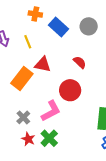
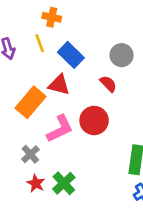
gray circle: (89, 26) -> (122, 55), moved
blue rectangle: (59, 27) -> (71, 55), moved
yellow line: (28, 42) -> (40, 43), moved
pink L-shape: (51, 111) -> (60, 129), moved

